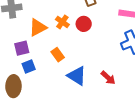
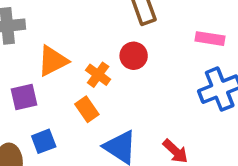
orange cross: (62, 22) -> (98, 75), moved
blue square: (29, 67) -> (44, 141), moved

